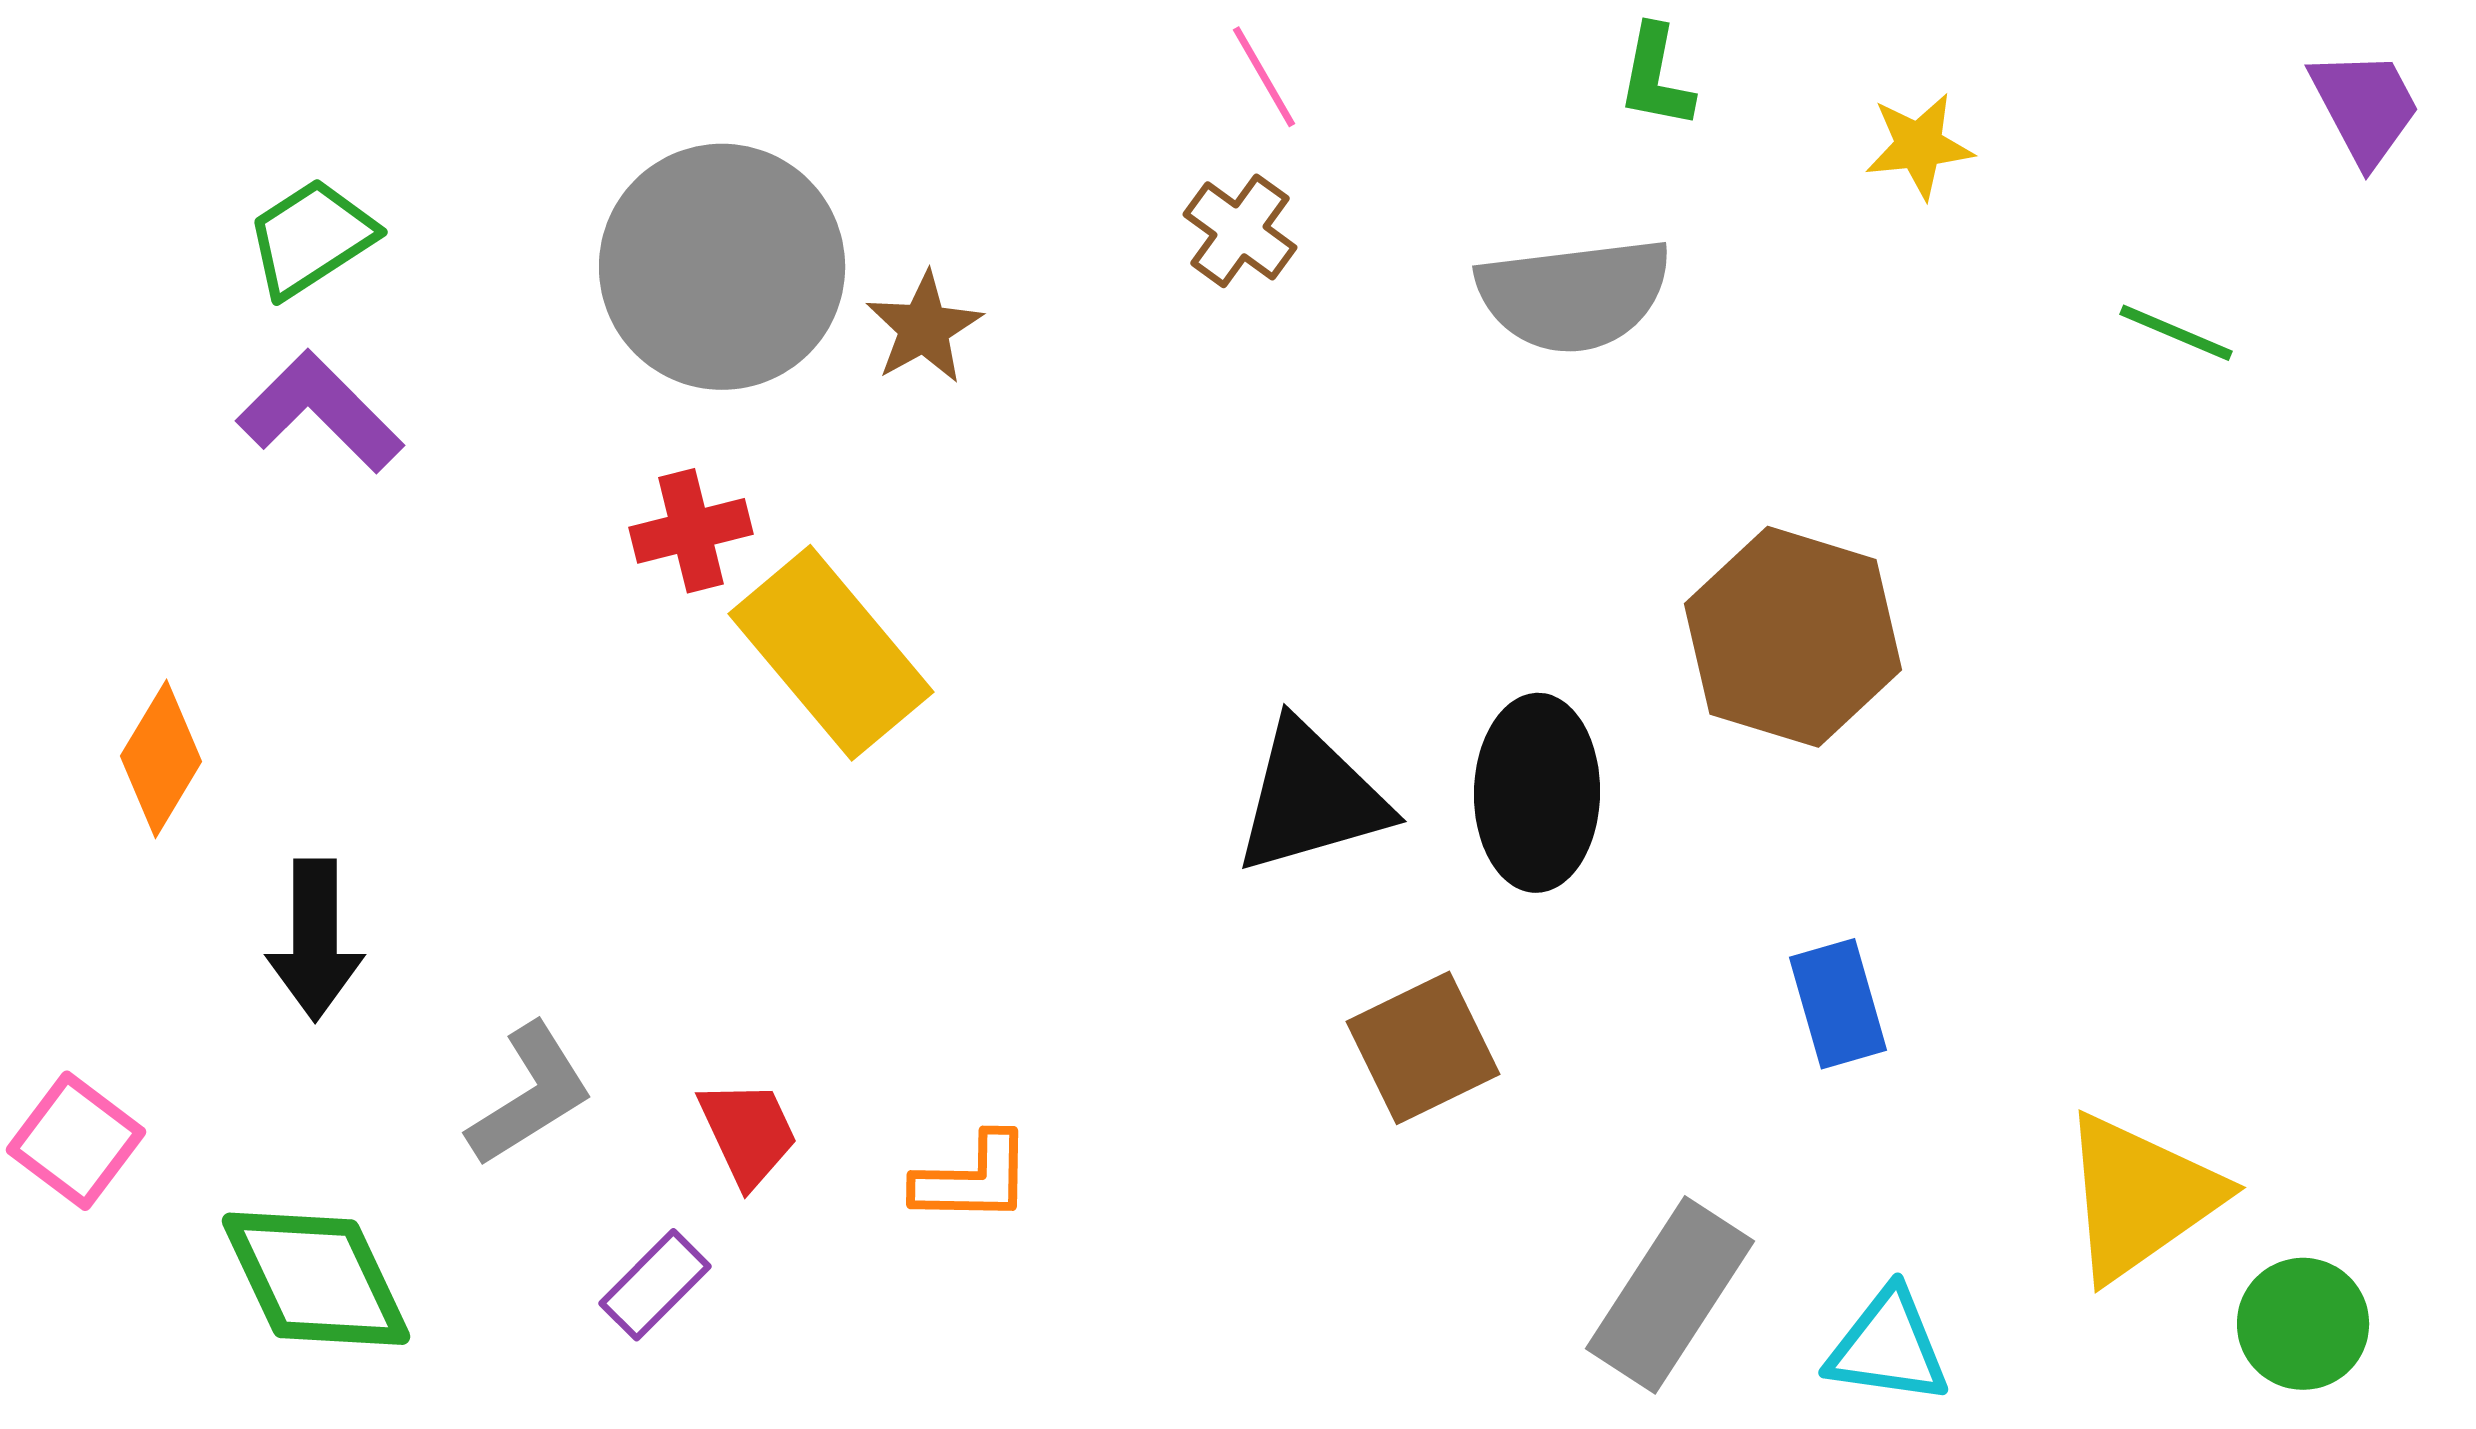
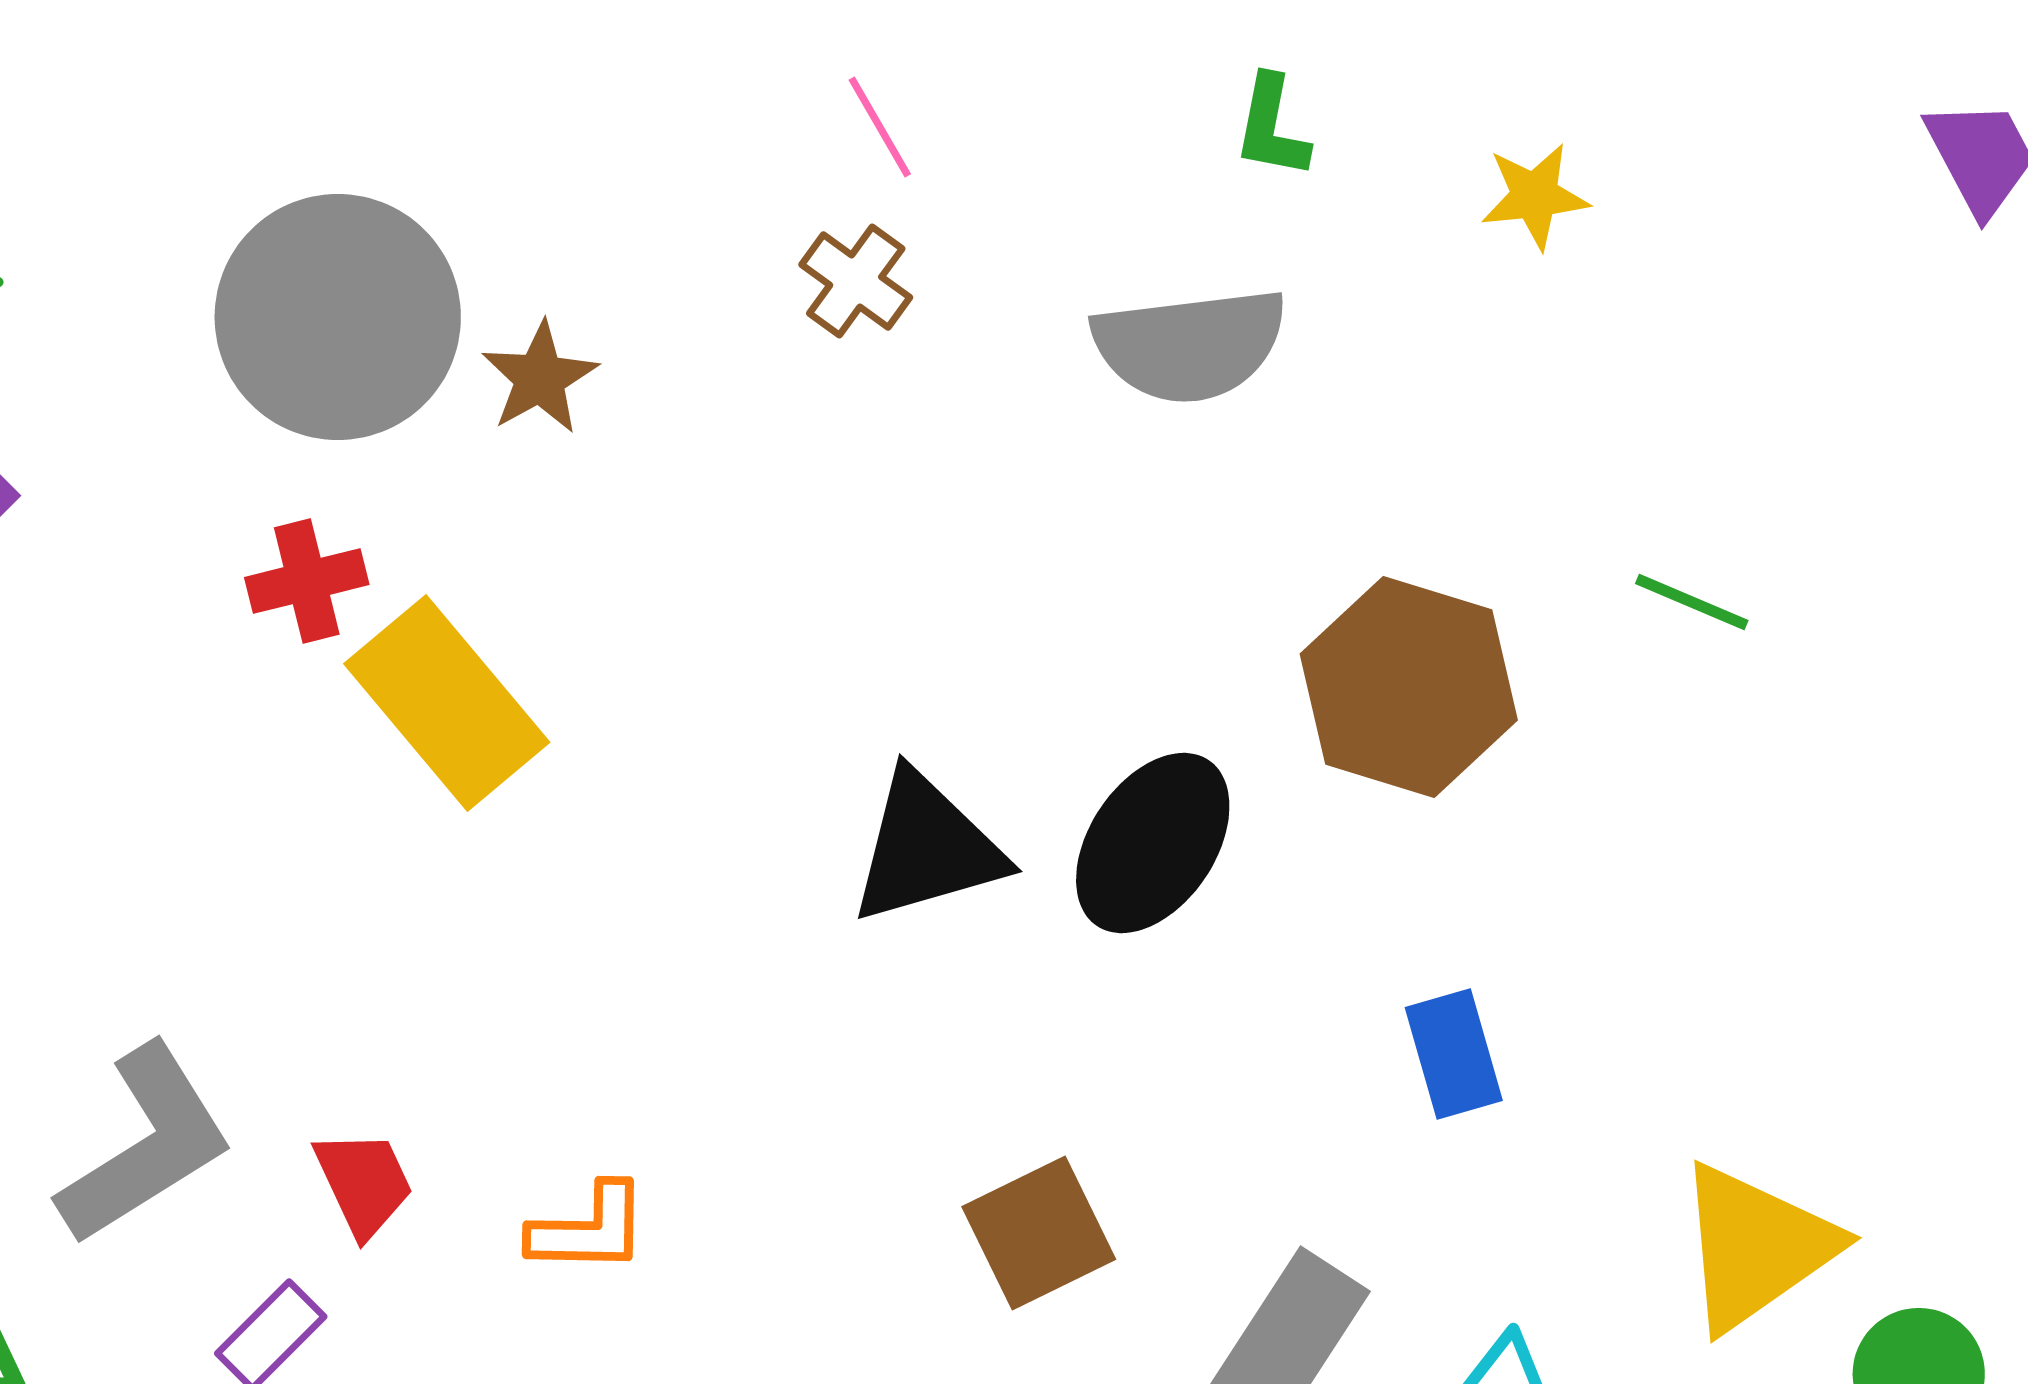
green line: (2176, 333) -> (1692, 602), moved
black ellipse: (1537, 793) -> (1153, 843), turned 33
brown square: (1423, 1048) -> (1039, 1233), moved
gray L-shape: (530, 1095) -> (146, 1145), size x1.4

